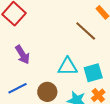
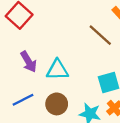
cyan triangle: (68, 67) -> (57, 70), moved

